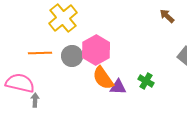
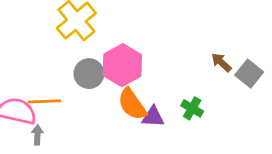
brown arrow: (167, 16) -> (221, 62), moved
orange line: (40, 53) -> (44, 101), moved

